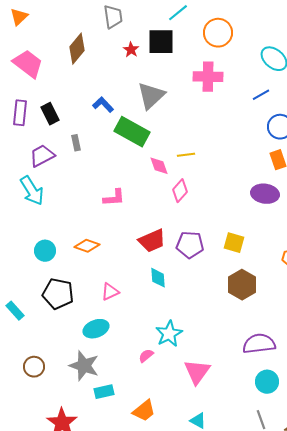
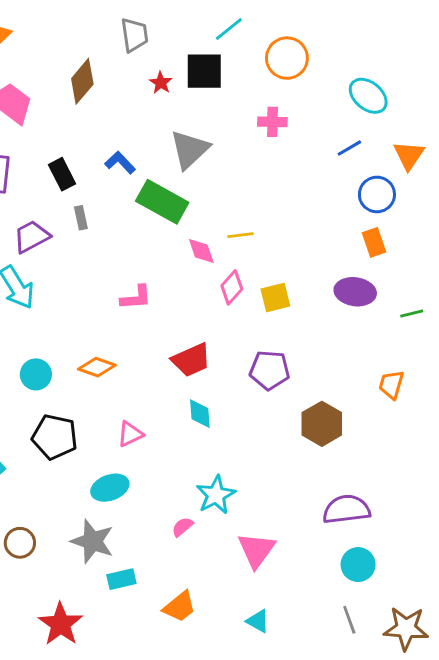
pink cross: (208, 77) -> (272, 122), size x0.7
black rectangle: (50, 114) -> (62, 174), moved
yellow square: (234, 243) -> (275, 298), moved, turned -30
purple pentagon: (190, 245) -> (270, 370), moved

